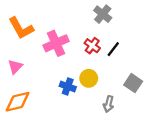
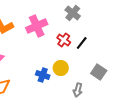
pink cross: (56, 43) -> (37, 26), moved

